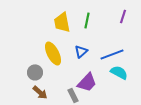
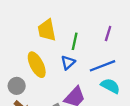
purple line: (123, 16) -> (108, 33), moved
green line: (87, 20) -> (75, 41), moved

